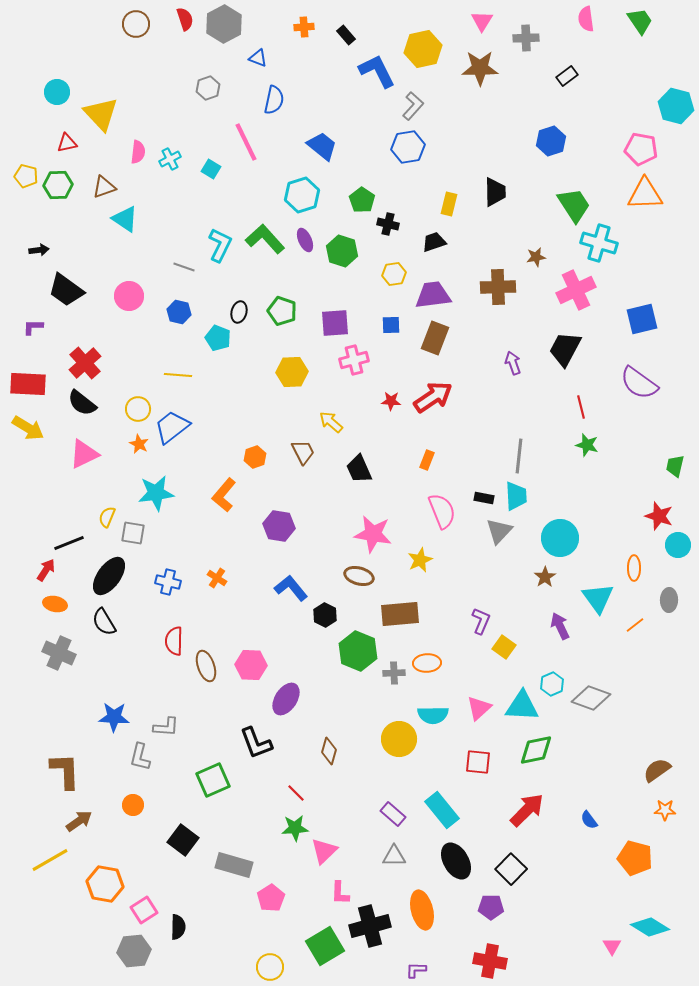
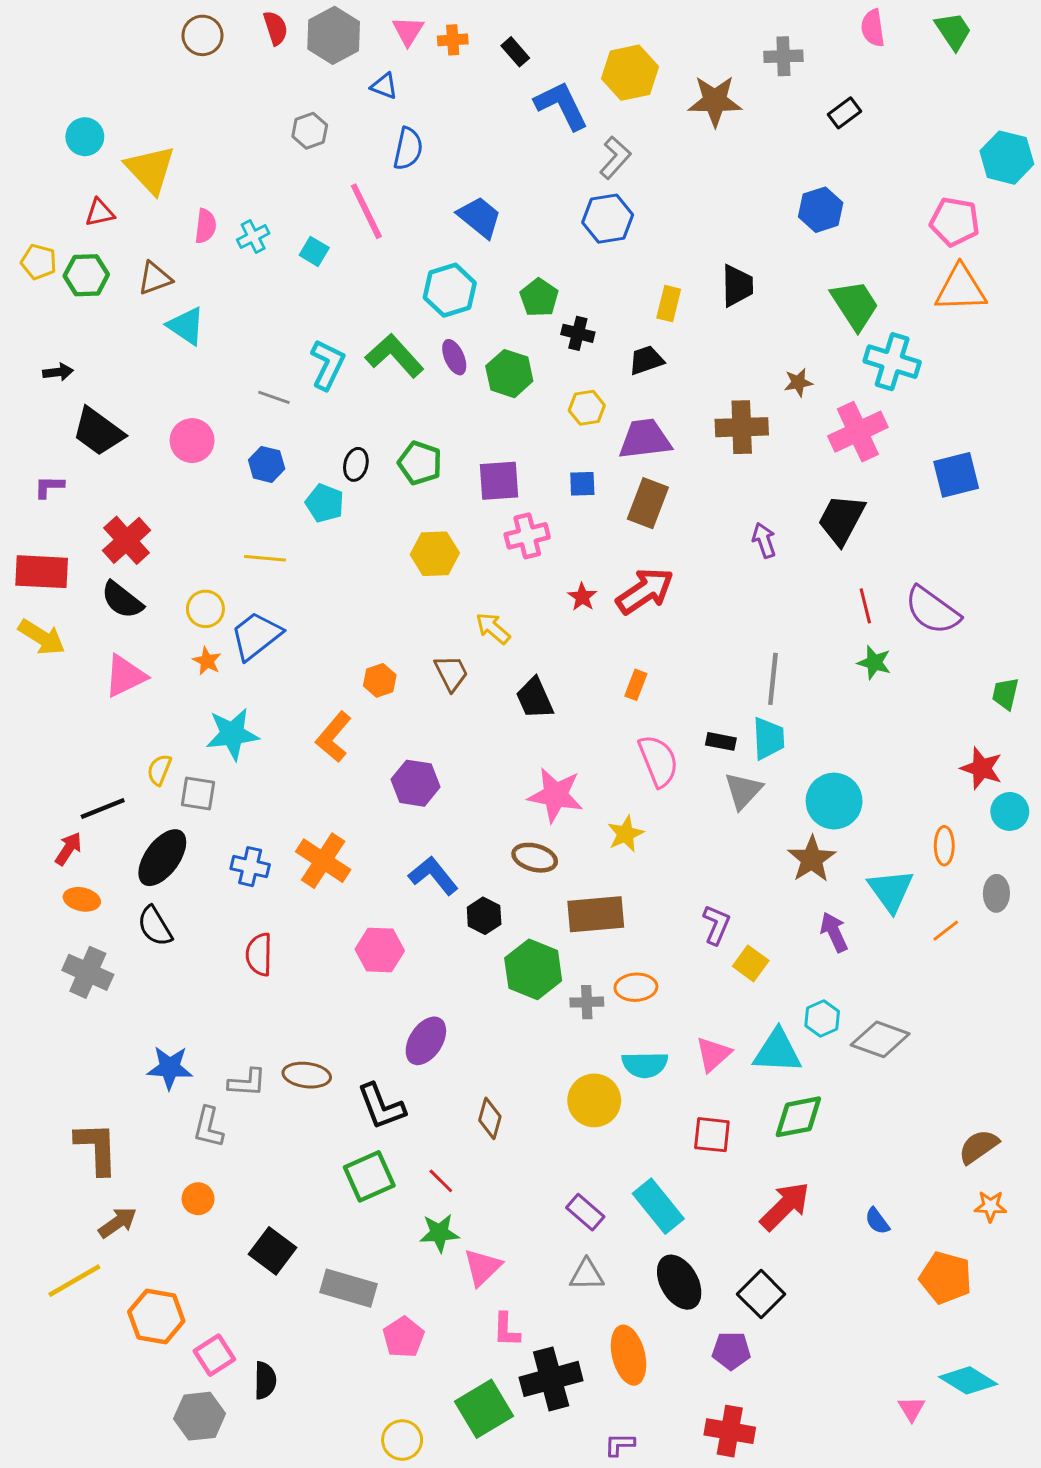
pink triangle: (482, 21) -> (408, 31), moved
purple semicircle: (639, 383) -> (932, 610), moved
red star: (391, 401) -> (582, 597), turned 30
brown star: (545, 577) -> (812, 859), size x1.5
orange cross: (217, 578) -> (323, 861), size x1.8
pink hexagon: (251, 665) -> (380, 950), moved
brown ellipse: (206, 666) -> (307, 1075), moved, turned -64
green square: (213, 780) -> (369, 1176), moved

